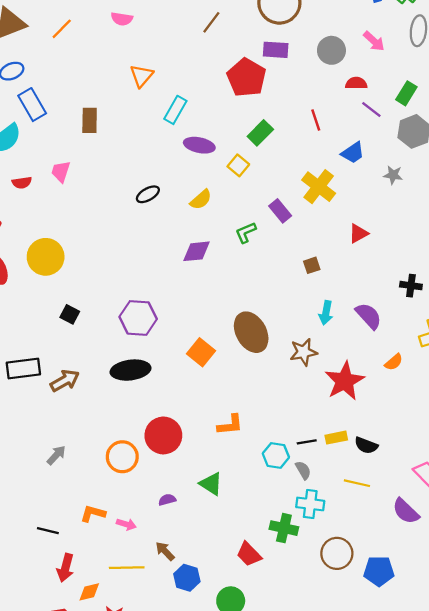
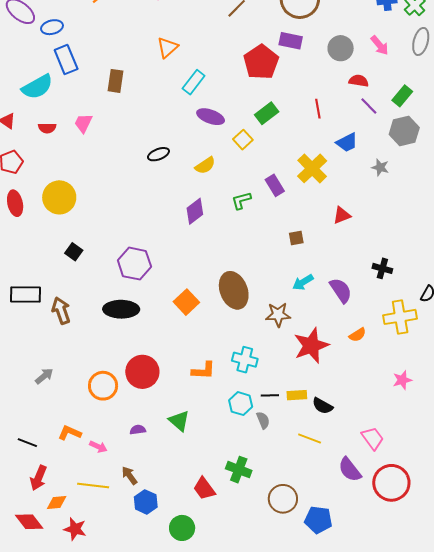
purple diamond: (197, 251) -> (195, 211), turned -40
cyan arrow: (326, 313) -> (303, 282), turned 40
brown arrow: (65, 381) -> (61, 311), turned -88
cyan cross: (310, 504) -> (245, 360), moved

